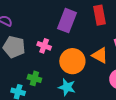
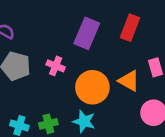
red rectangle: (100, 15) -> (130, 28), turned 30
green cross: (34, 78) -> (48, 124), moved, turned -32

